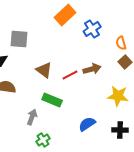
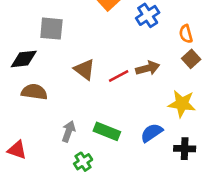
green rectangle: (52, 100) -> (107, 131), moved
blue semicircle: (87, 124) -> (152, 133), moved

